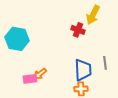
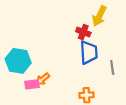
cyan hexagon: (17, 39) -> (18, 61), moved
blue trapezoid: (83, 70) -> (89, 52), moved

